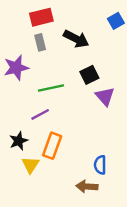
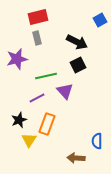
black arrow: (76, 39) -> (77, 42), moved
purple triangle: (105, 96) -> (65, 91), moved
blue semicircle: (100, 165) -> (97, 141), moved

